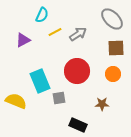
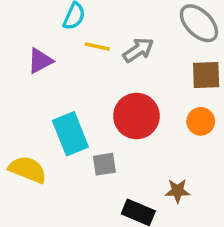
yellow line: (55, 32) -> (97, 46), turned 40
brown star: (102, 104) -> (178, 191), moved

